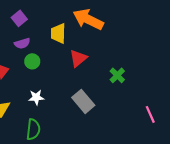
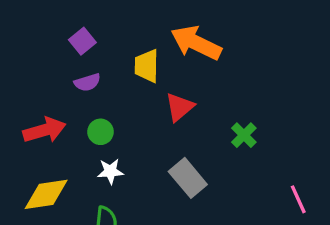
green circle: (32, 61) -> (101, 132), moved

